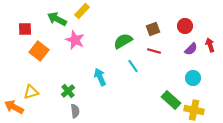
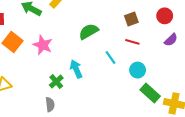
pink star: (75, 40) -> (43, 45), moved
green semicircle: (123, 41) -> (89, 31), moved
cyan circle: (193, 78) -> (138, 70), moved
green cross: (68, 91) -> (56, 82), moved

